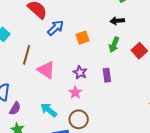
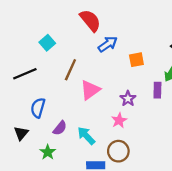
pink triangle: (46, 70) -> (90, 90), turned 42
purple rectangle: (107, 75) -> (157, 90), moved
purple semicircle: (15, 108) -> (60, 128), moved

